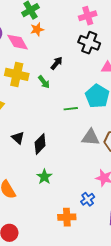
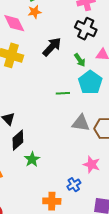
black arrow: (57, 63) -> (52, 47), size x1.5
green arrow: (44, 82) -> (80, 60), moved
black diamond: (40, 144) -> (18, 140), moved

